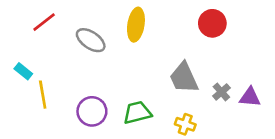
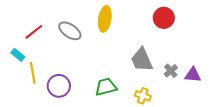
red line: (44, 22) -> (34, 32), moved
purple circle: (92, 111) -> (59, 86), moved

